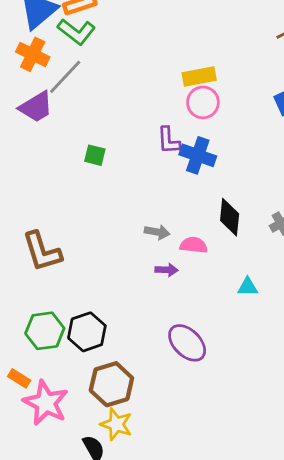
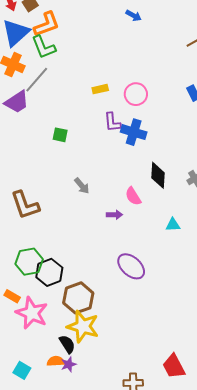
green L-shape: (76, 32) -> (44, 47), turned 32
yellow rectangle: (199, 77) -> (100, 89), moved, size x0.7
gray arrow: (157, 232) -> (82, 186), moved, turned 42
pink semicircle: (194, 245) -> (133, 196), turned -126
black hexagon: (87, 332) -> (49, 272), moved
yellow star: (116, 424) -> (83, 326), size x1.4

